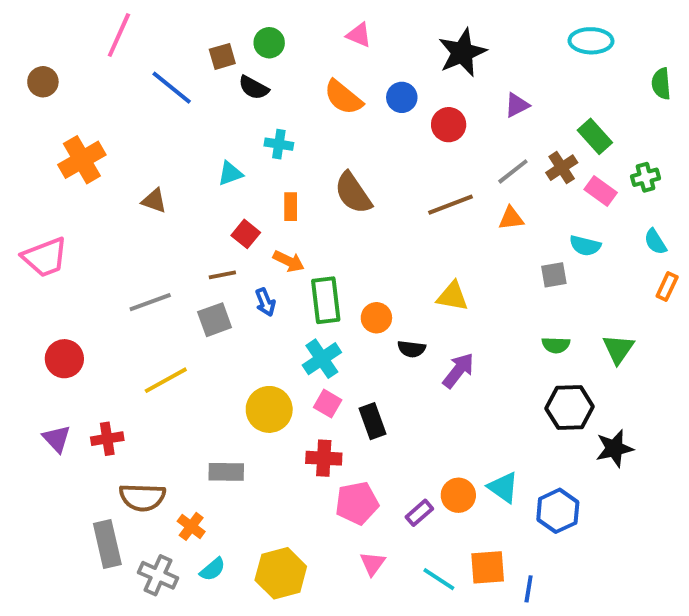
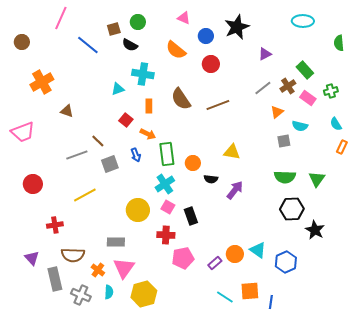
blue circle: (402, 97) -> (206, 36), moved
red circle: (449, 125) -> (211, 64), moved
cyan cross: (279, 144) -> (143, 74), size x1.5
brown triangle: (154, 201) -> (67, 111), moved
brown line: (451, 205) -> (218, 105), moved
orange triangle: (511, 218) -> (277, 112), moved, turned -32
brown line: (222, 275) -> (98, 141), moved, turned 56
green semicircle: (556, 345) -> (285, 177), size x1.5
purple triangle: (57, 439) -> (32, 258), moved
black star: (614, 448) -> (315, 230), turned -30
pink triangle: (373, 564) -> (124, 268), moved, size x1.6
cyan semicircle: (213, 569) -> (109, 292), turned -48

